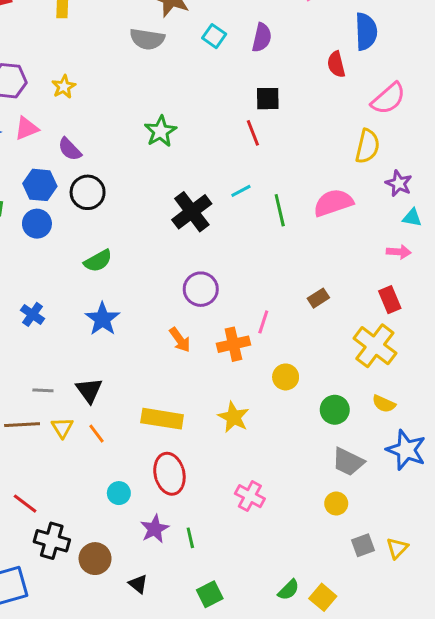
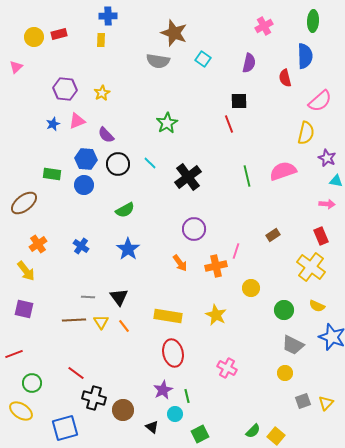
purple semicircle: (262, 38) -> (249, 63), moved
cyan line: (241, 191) -> (150, 163), moved, turned 72
cyan circle: (119, 493) -> (175, 414), moved

